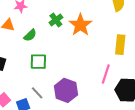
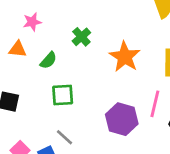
orange star: (80, 25) -> (125, 57), moved
purple hexagon: (66, 90) -> (122, 119), moved

